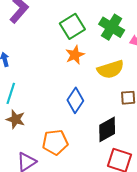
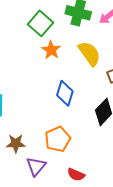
yellow semicircle: (110, 69) -> (89, 53), turned -92
brown star: (16, 119) -> (16, 143), moved

